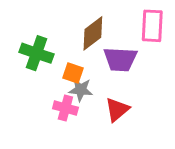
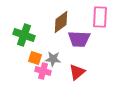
orange square: (73, 73) -> (35, 58), moved

